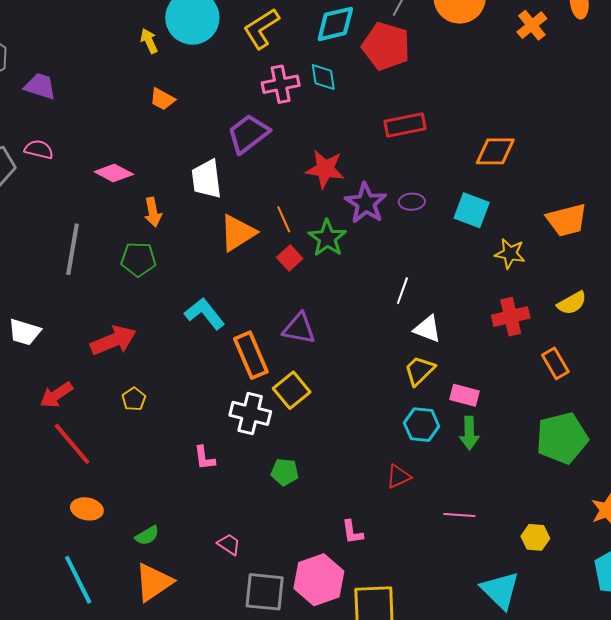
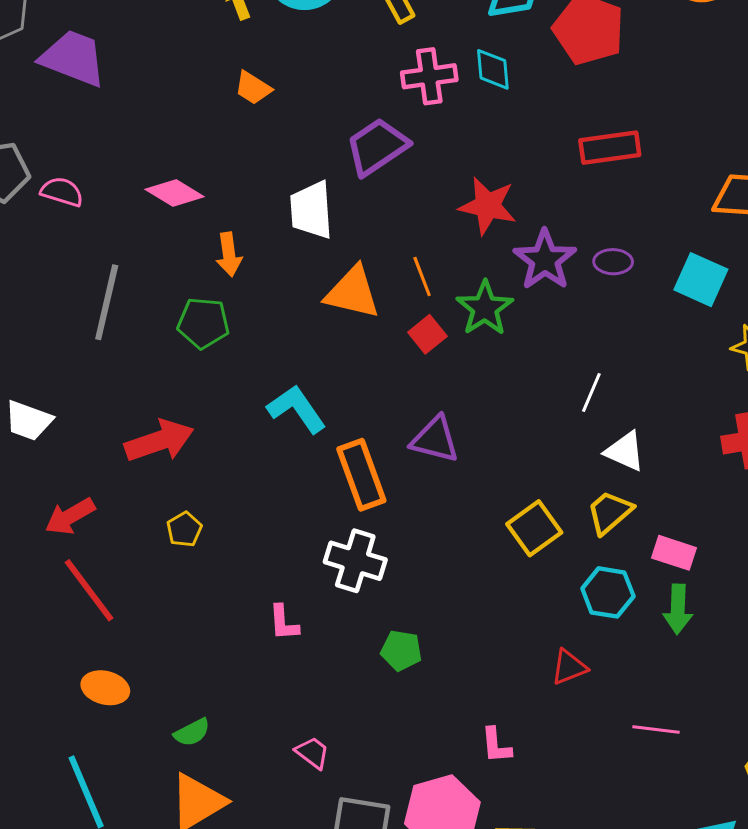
purple trapezoid: (40, 86) -> (73, 58), size x1.4
pink semicircle: (39, 150) -> (62, 192), moved
orange triangle: (238, 233) -> (353, 292), turned 42
yellow square: (292, 390) -> (534, 528), moved

